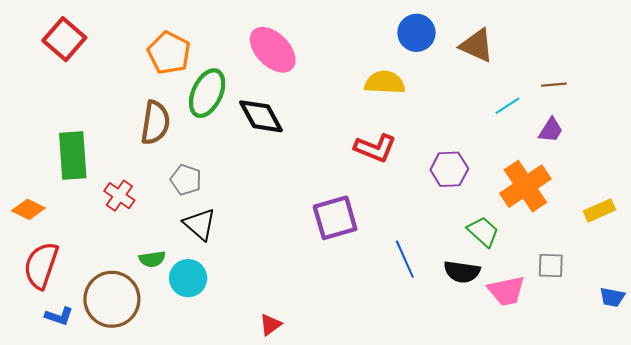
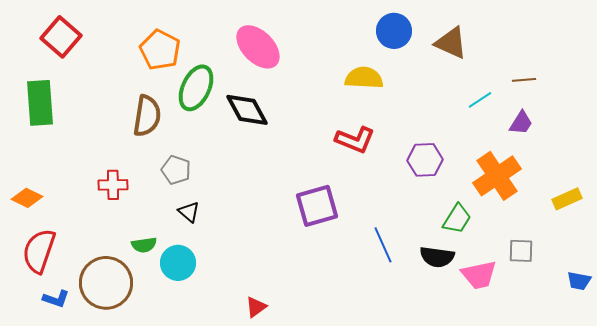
green rectangle: (73, 155) -> (40, 103), moved
red cross: (119, 196) -> (113, 185), turned -36
black triangle: (200, 224) -> (189, 212), size x0.7
green trapezoid: (483, 232) -> (457, 219), turned 80

